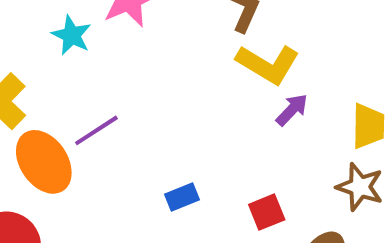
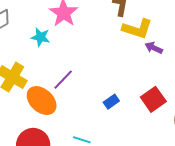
purple arrow: (292, 110) -> (154, 48), turned -96
red square: (267, 212) -> (153, 99), size x1.4

